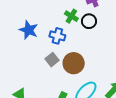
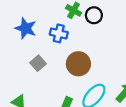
gray square: (52, 60) -> (38, 63), moved

